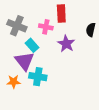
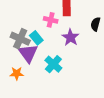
gray cross: (17, 26) -> (20, 39), moved
cyan cross: (38, 77) -> (53, 64), moved, turned 30

